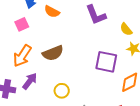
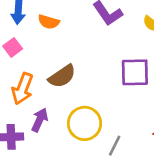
yellow circle: (62, 91) -> (85, 123), size x1.6

